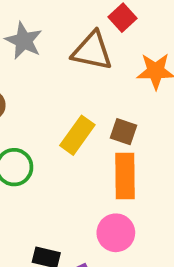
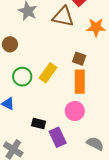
yellow rectangle: (77, 135) -> (48, 73), moved

